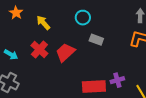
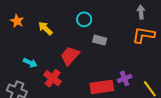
red cross: (39, 50) -> (53, 78), moved
cyan arrow: (11, 54) -> (30, 63), moved

